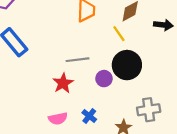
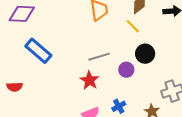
black circle: (127, 65) -> (145, 54), size x0.7
blue cross: (89, 116) -> (119, 106), turned 32

